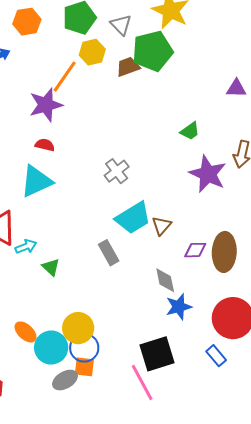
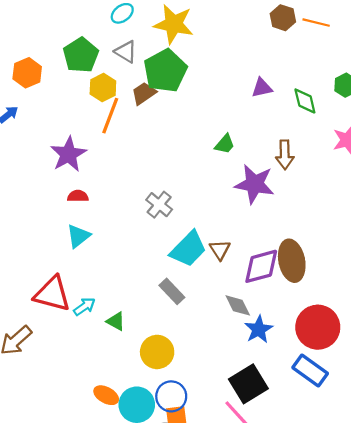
orange line: (65, 77) -> (110, 116), moved
cyan triangle: (36, 181) -> (78, 236), size x0.7
purple diamond: (195, 250) -> (261, 266), size x1.6
yellow circle: (78, 328) -> (157, 352), moved
blue rectangle: (216, 356) -> (310, 370), size x1.5

